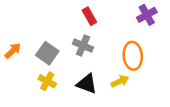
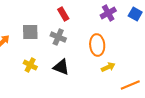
gray square: (47, 53) -> (30, 32), moved, turned -36
yellow arrow: (120, 81) -> (108, 67), moved

